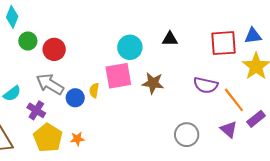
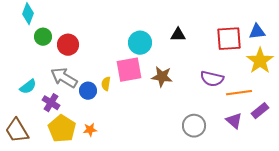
orange line: (234, 100) -> (239, 93), turned -60

